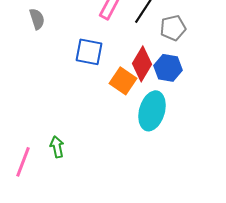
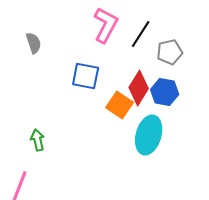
green arrow: (57, 147) -> (38, 140), moved

